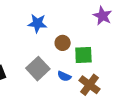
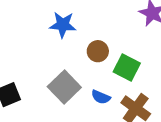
green square: (83, 55) -> (127, 67), turned 30

